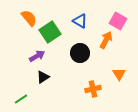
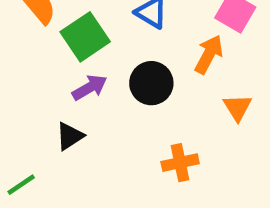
purple arrow: (37, 56) -> (90, 88), moved
orange triangle: (119, 74) -> (237, 107), moved

